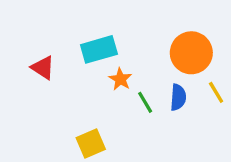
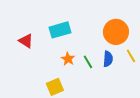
orange star: (120, 79) -> (68, 59), moved

